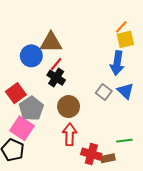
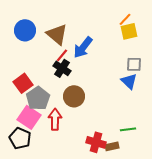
brown triangle: (51, 42) -> (57, 34), turned 40
blue circle: (31, 56) -> (25, 30), moved
blue arrow: (117, 63) -> (83, 47), moved, turned 30
gray square: (104, 92) -> (134, 64), moved, turned -35
red arrow: (70, 134) -> (55, 119), moved

